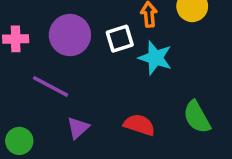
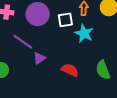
purple triangle: (78, 128) -> (39, 58), moved

